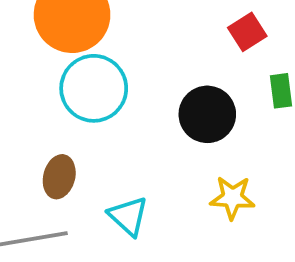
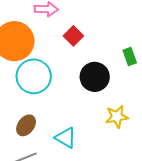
red square: (247, 32) -> (73, 36), moved
brown ellipse: (59, 177) -> (26, 125), turned 35

